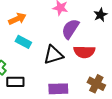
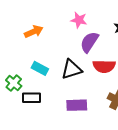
cyan rectangle: (23, 42) -> (40, 68), moved

